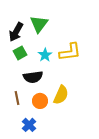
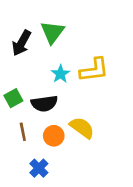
green square: (20, 53) -> (13, 98), moved
yellow semicircle: (61, 95) -> (82, 128), turned -78

